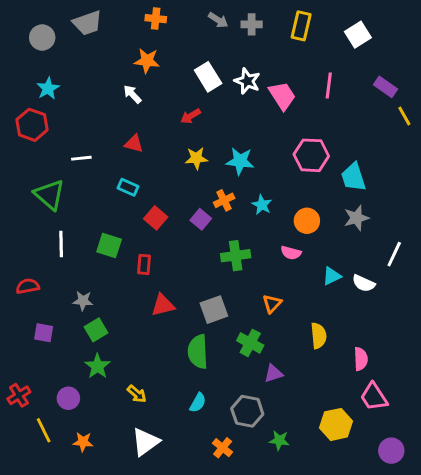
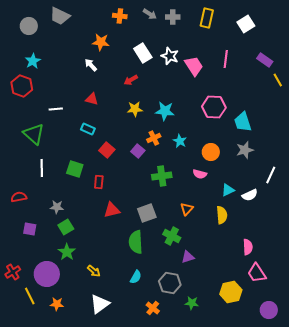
orange cross: (156, 19) -> (120, 16), moved
gray trapezoid: (87, 23) -> (60, 16), turned 45
white semicircle: (364, 283) -> (250, 195), turned -49
yellow semicircle: (319, 336) -> (222, 215), moved
purple circle: (68, 398) -> (47, 274), size x1.6

